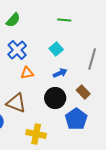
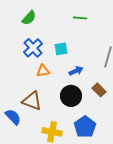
cyan square: (56, 49) -> (61, 49), moved, turned 32
blue pentagon: (76, 119) -> (85, 127), moved

